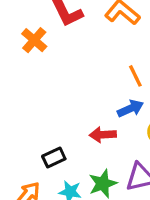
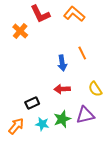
blue arrow: (130, 109) -> (62, 63), moved, turned 105

